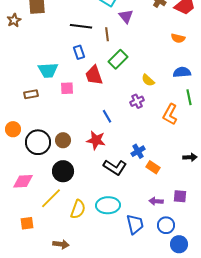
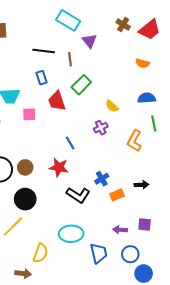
black arrow: (190, 157) -> (142, 185), moved
orange rectangle: (153, 167) -> (117, 195), turned -56
yellow semicircle: (78, 209) -> (40, 253), moved

